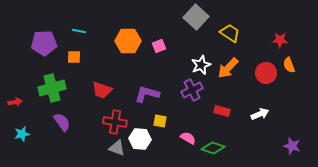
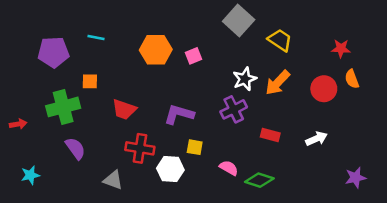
orange square: (74, 57) -> (90, 81), moved
cyan star: (22, 134) -> (30, 175), moved
purple star: (292, 146) -> (355, 178), turned -30
gray triangle: (117, 148) -> (113, 180), moved

